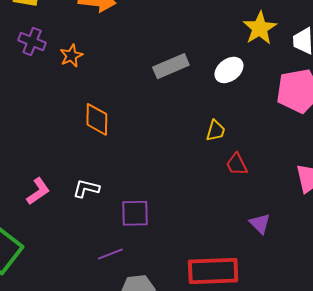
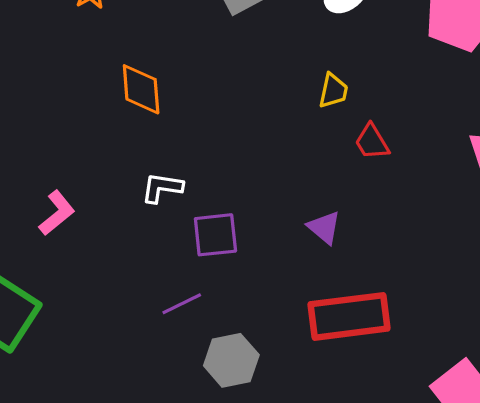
white L-shape: (86, 189) -> (162, 188), moved
purple triangle: (260, 224) -> (324, 228), moved

